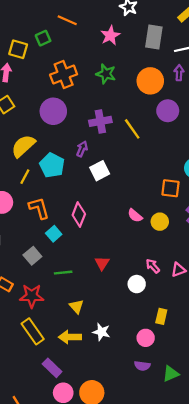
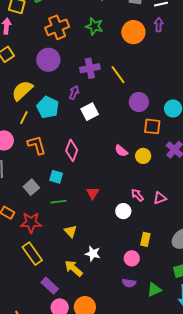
purple circle: (168, 111) -> (139, 102), moved
cyan square: (54, 234) -> (56, 177), moved, turned -32
yellow arrow: (70, 337) -> (74, 268), moved, turned 42

